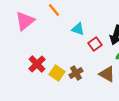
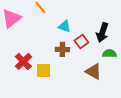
yellow square: (57, 73) -> (43, 70), turned -35
brown cross: (76, 73) -> (62, 49), moved, turned 32

